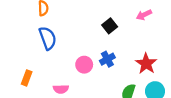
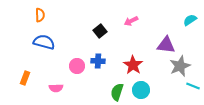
blue semicircle: (48, 38) -> (44, 42), turned -55
blue cross: (107, 59) -> (98, 61), turned 32

